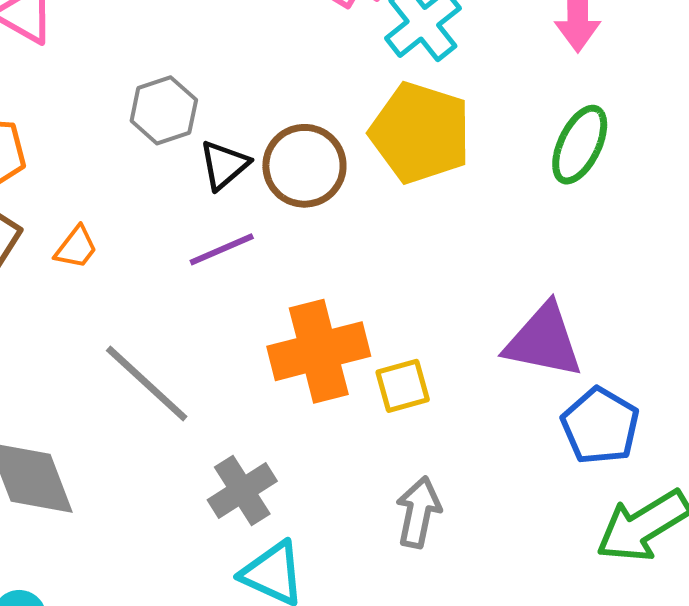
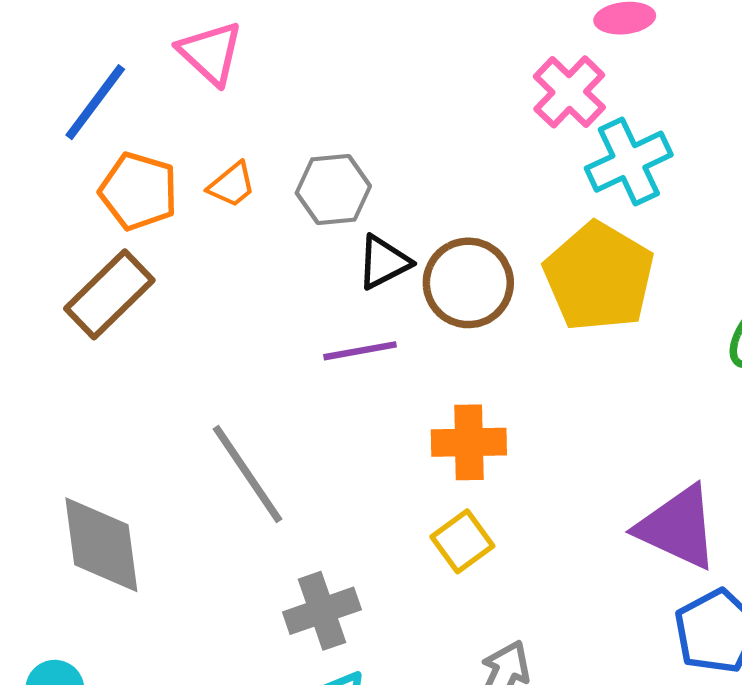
orange trapezoid: (76, 248) -> (232, 185), moved
orange cross: (319, 351) -> (469, 442), moved, size x0.7
yellow square: (403, 386) -> (462, 541), moved, turned -34

